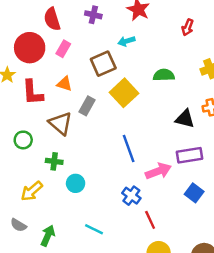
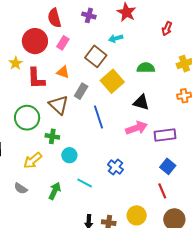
brown square: (103, 64) -> (96, 56), turned -30
black triangle: (185, 119) -> (141, 102), moved
green circle: (23, 140) -> (27, 118), size x1.6
blue line: (129, 149) -> (98, 117), moved
pink arrow: (158, 171) -> (137, 128), moved
red line: (150, 220) -> (162, 191), moved
cyan line: (94, 229) -> (85, 183), moved
green arrow: (48, 236) -> (55, 191), moved

